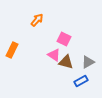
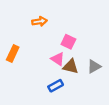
orange arrow: (37, 20) -> (39, 21), turned 40
blue rectangle: (81, 81) -> (56, 86), moved

